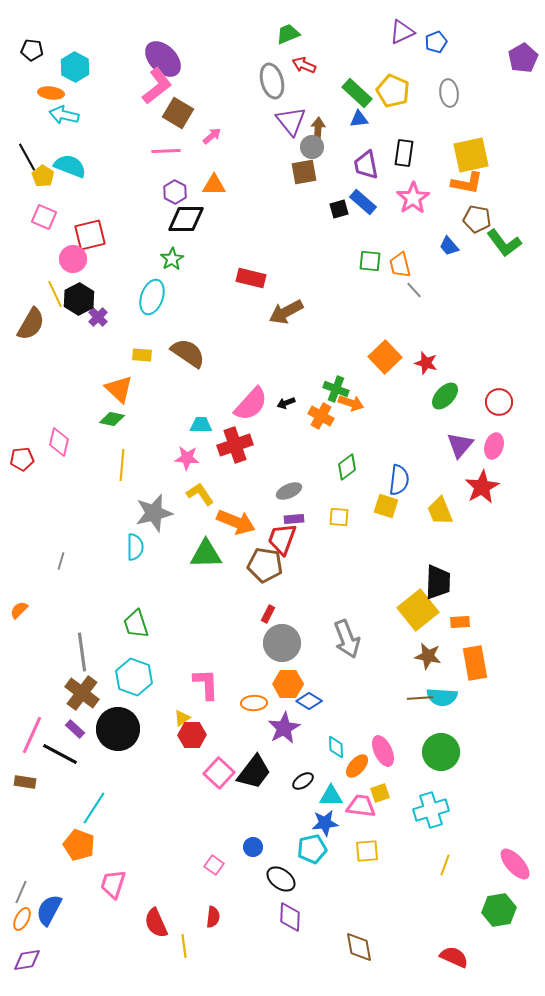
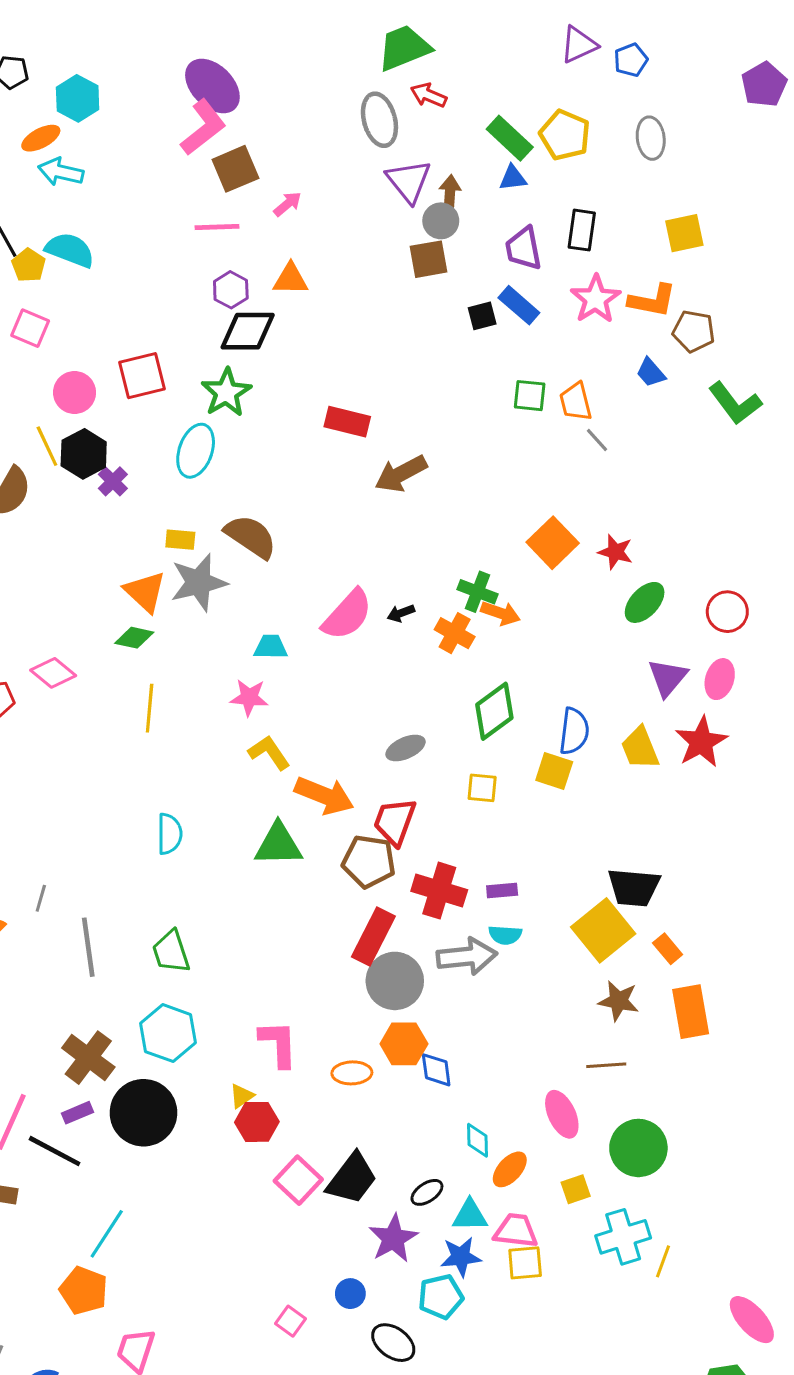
green trapezoid: (288, 34) -> (404, 48), size x1.5
orange ellipse: (51, 93) -> (41, 138), turned -35
brown square: (178, 113) -> (235, 169), turned 36
yellow square: (471, 155) -> (684, 233), size x0.7
orange L-shape: (467, 183) -> (652, 301), moved
red square: (90, 235) -> (142, 376), moved
green L-shape: (504, 243) -> (735, 403), moved
green star: (172, 259) -> (226, 392), size x1.4
pink diamond: (59, 442) -> (53, 673), turned -64
red cross: (235, 445) -> (439, 891), moved, turned 36
green diamond: (347, 467) -> (494, 711), size x1.4
yellow trapezoid: (440, 511) -> (640, 748), moved
gray star: (154, 513) -> (199, 583), moved
purple rectangle: (294, 519) -> (502, 891), moved
gray line: (61, 561) -> (41, 898), moved
black trapezoid: (438, 582) -> (634, 887), turned 93
red rectangle: (268, 614) -> (373, 936), size x2.0
orange rectangle: (460, 622) -> (668, 949), turned 54
gray arrow: (347, 639) -> (467, 956), moved, turned -75
gray line: (82, 652) -> (88, 947), moved
cyan semicircle: (442, 697) -> (505, 935), moved, size x0.7
blue diamond: (309, 701) -> (436, 1070), turned 50
purple star: (284, 728) -> (393, 1238), moved
purple rectangle: (75, 729) -> (78, 1113), turned -66
pink ellipse: (383, 751) -> (562, 1114), moved
yellow square: (380, 793) -> (576, 1189), moved
yellow square: (367, 851) -> (525, 1263), moved
yellow line: (445, 865) -> (663, 1261), moved

